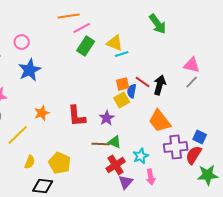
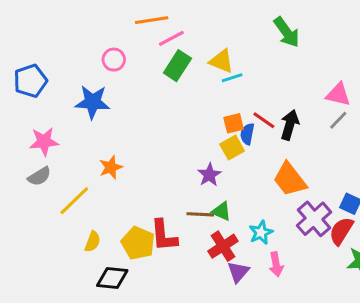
pink circle: (22, 42) -> (114, 60), moved
blue star: (30, 70) -> (93, 102), turned 30
red L-shape: (77, 116) -> (164, 236), moved
purple cross: (176, 147) -> (314, 219), turned -35

